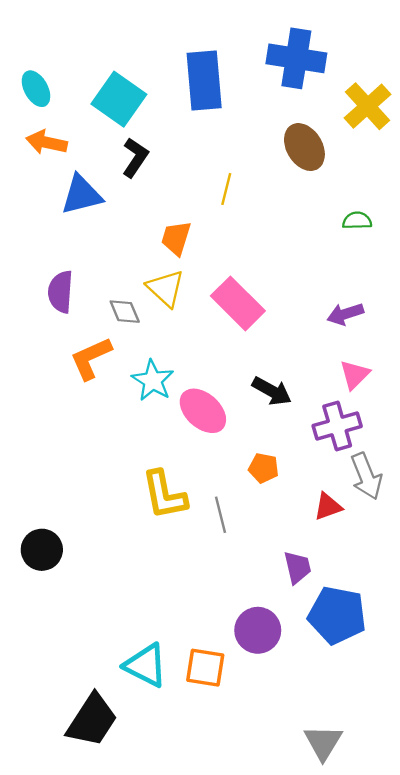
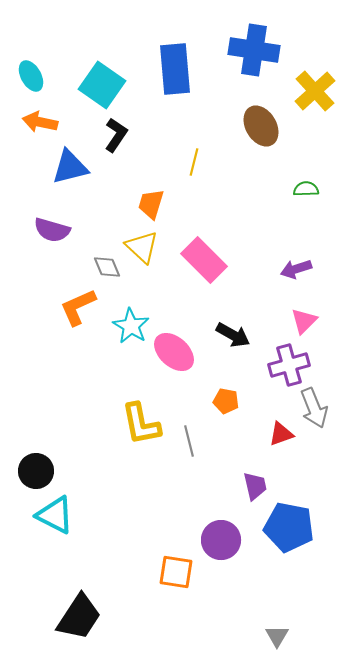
purple semicircle: (61, 292) -> (52, 230), moved, turned -78
cyan triangle: (146, 665) -> (55, 515), moved
gray triangle: (323, 742) -> (277, 636), size x0.7

